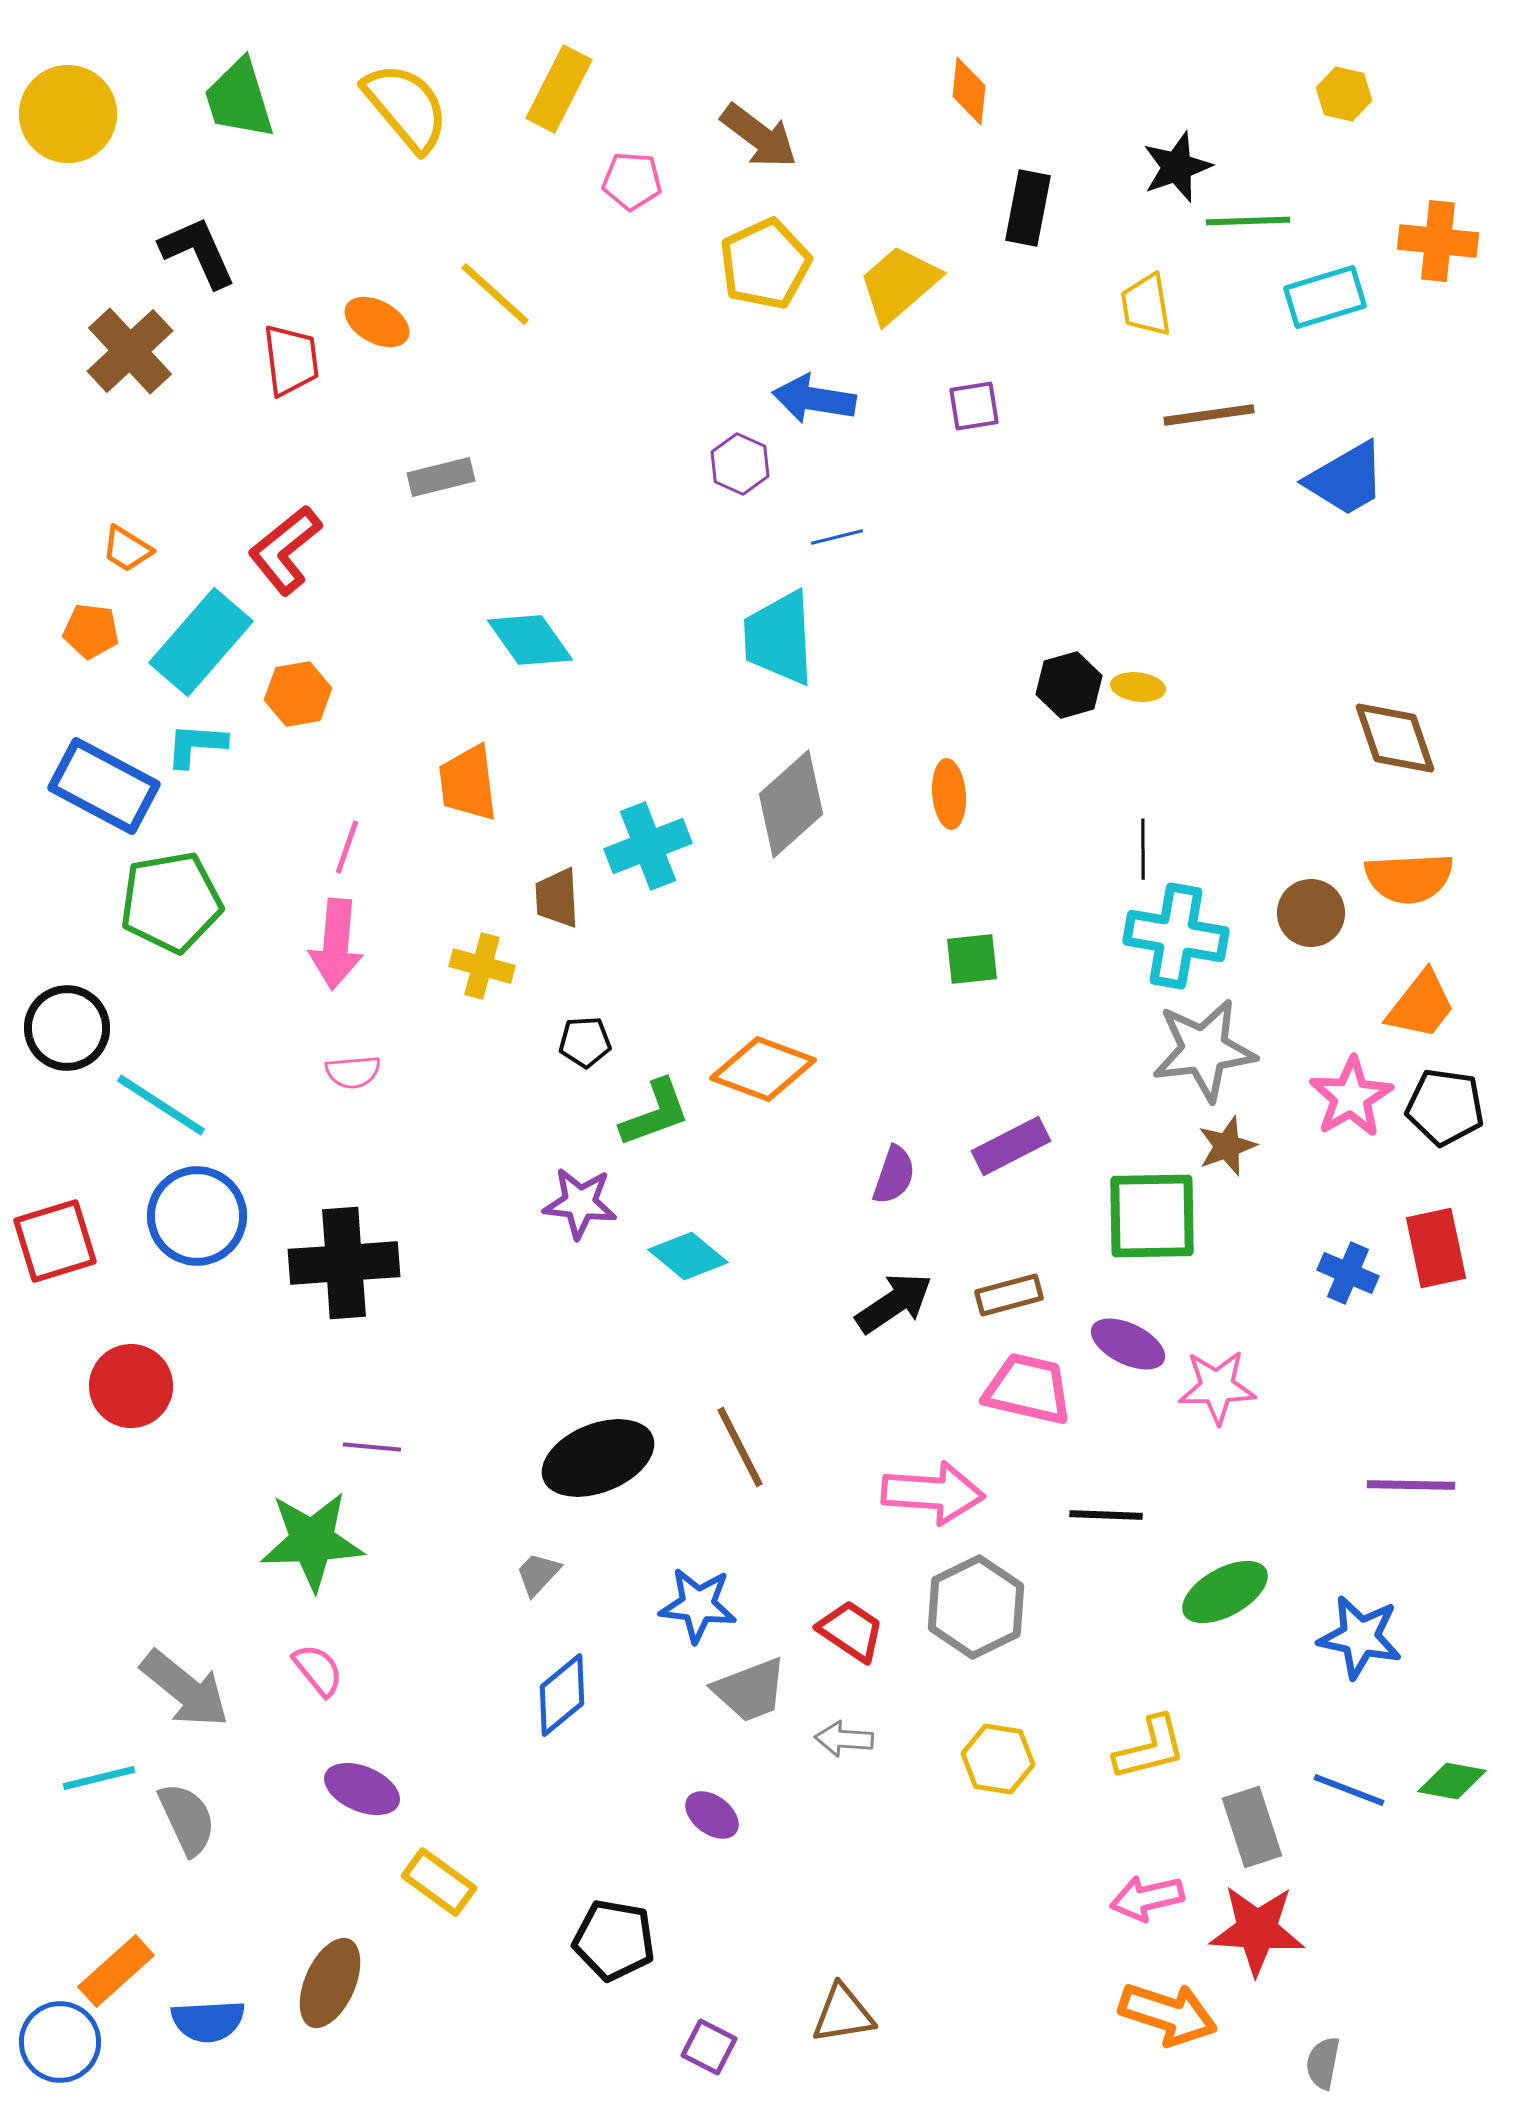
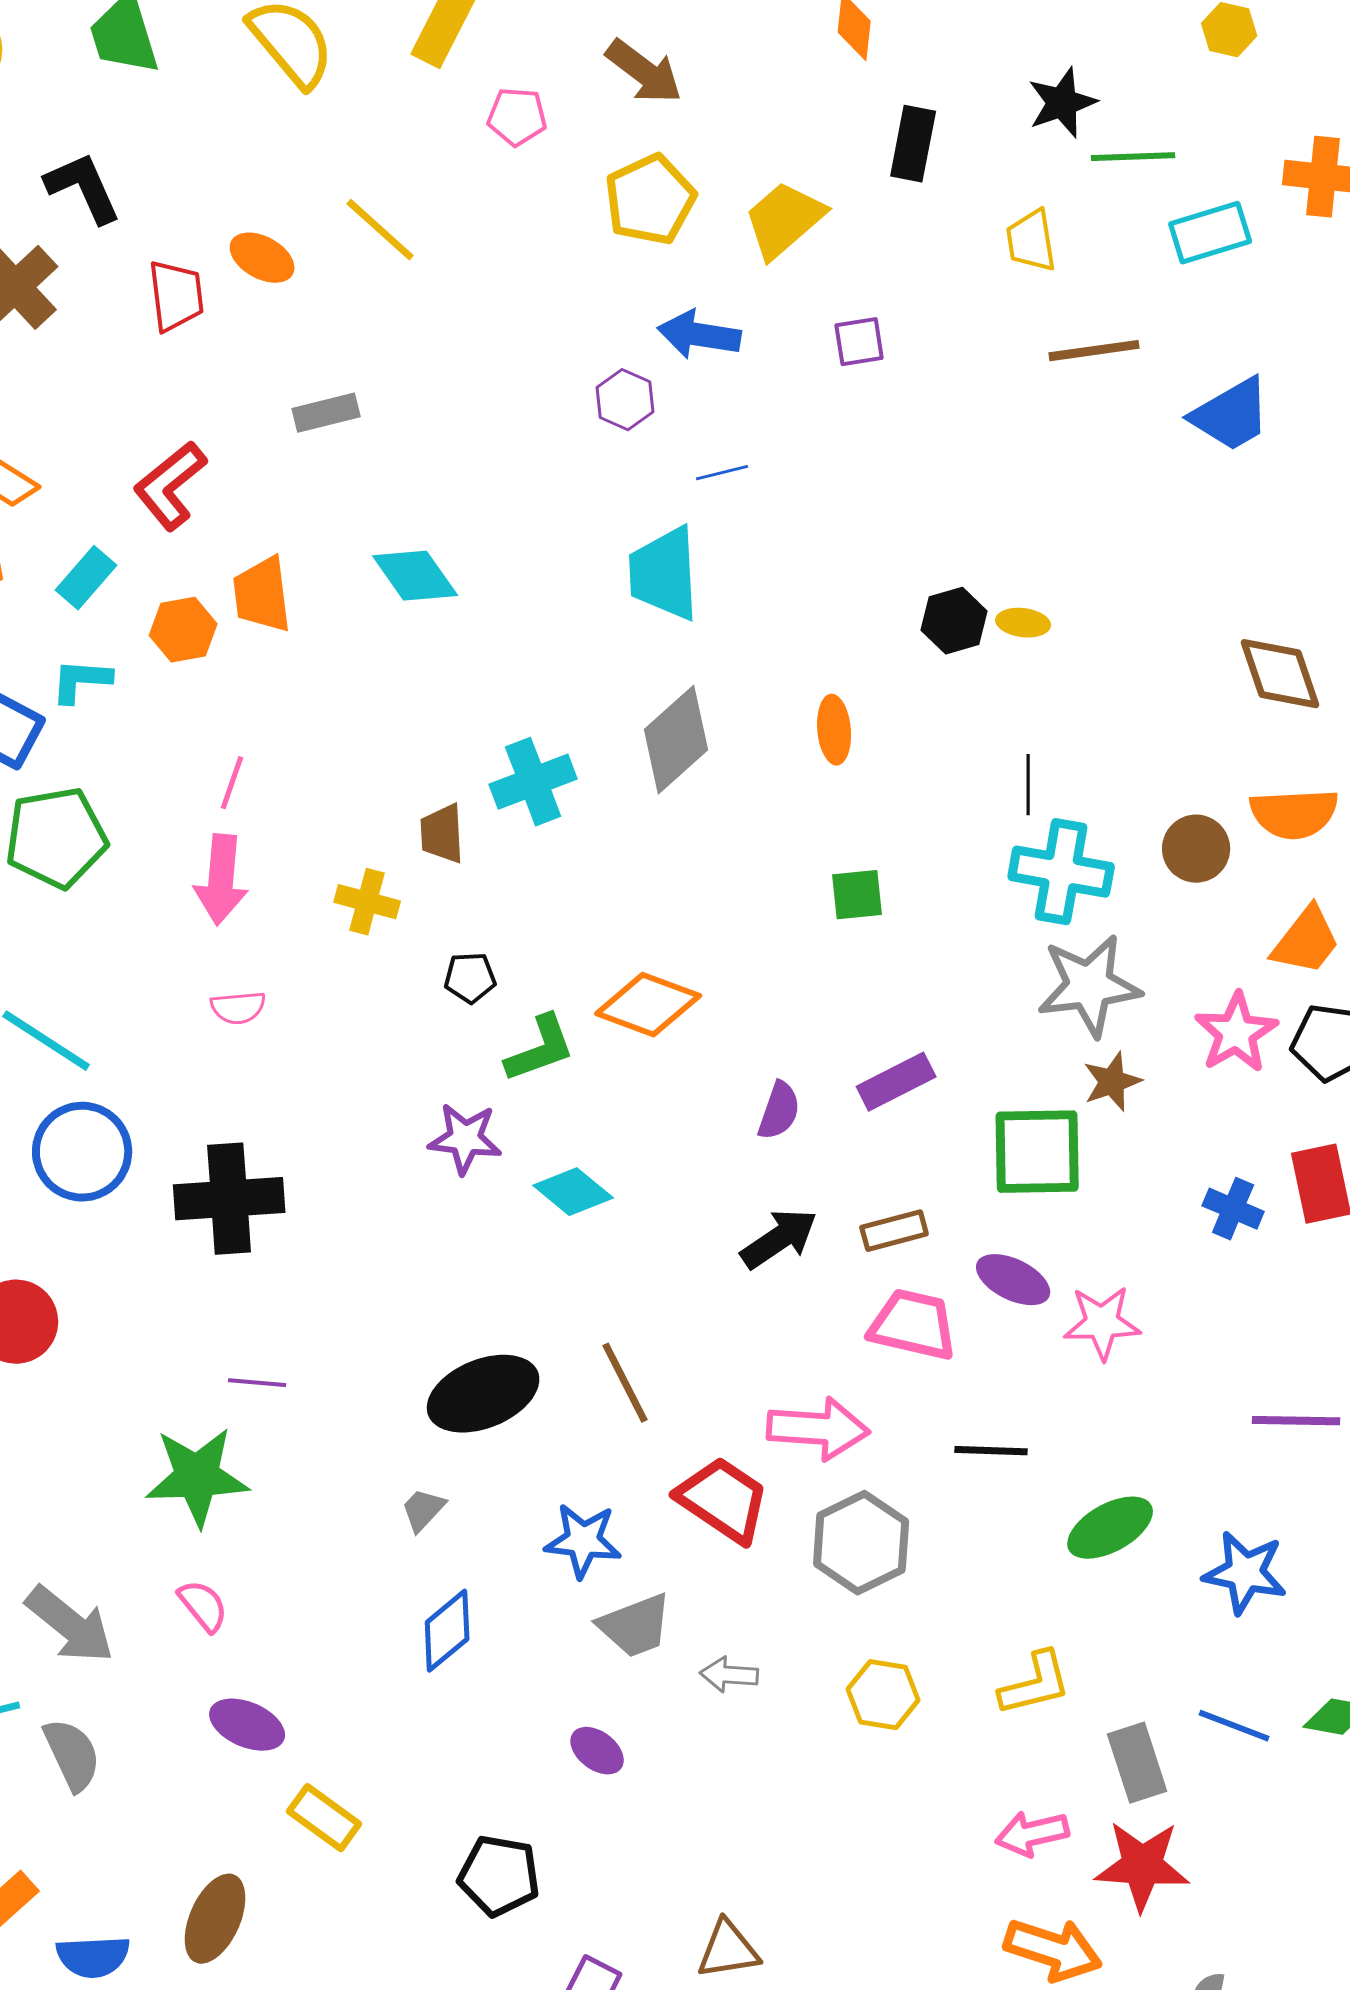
cyan rectangle: (201, 642) -> (86, 578), size x0.6
orange trapezoid: (468, 783) -> (262, 595), moved
red trapezoid: (851, 1631) -> (723, 1500), moved, size x1.4

